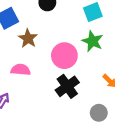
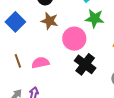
brown star: (28, 38) -> (50, 21), moved

